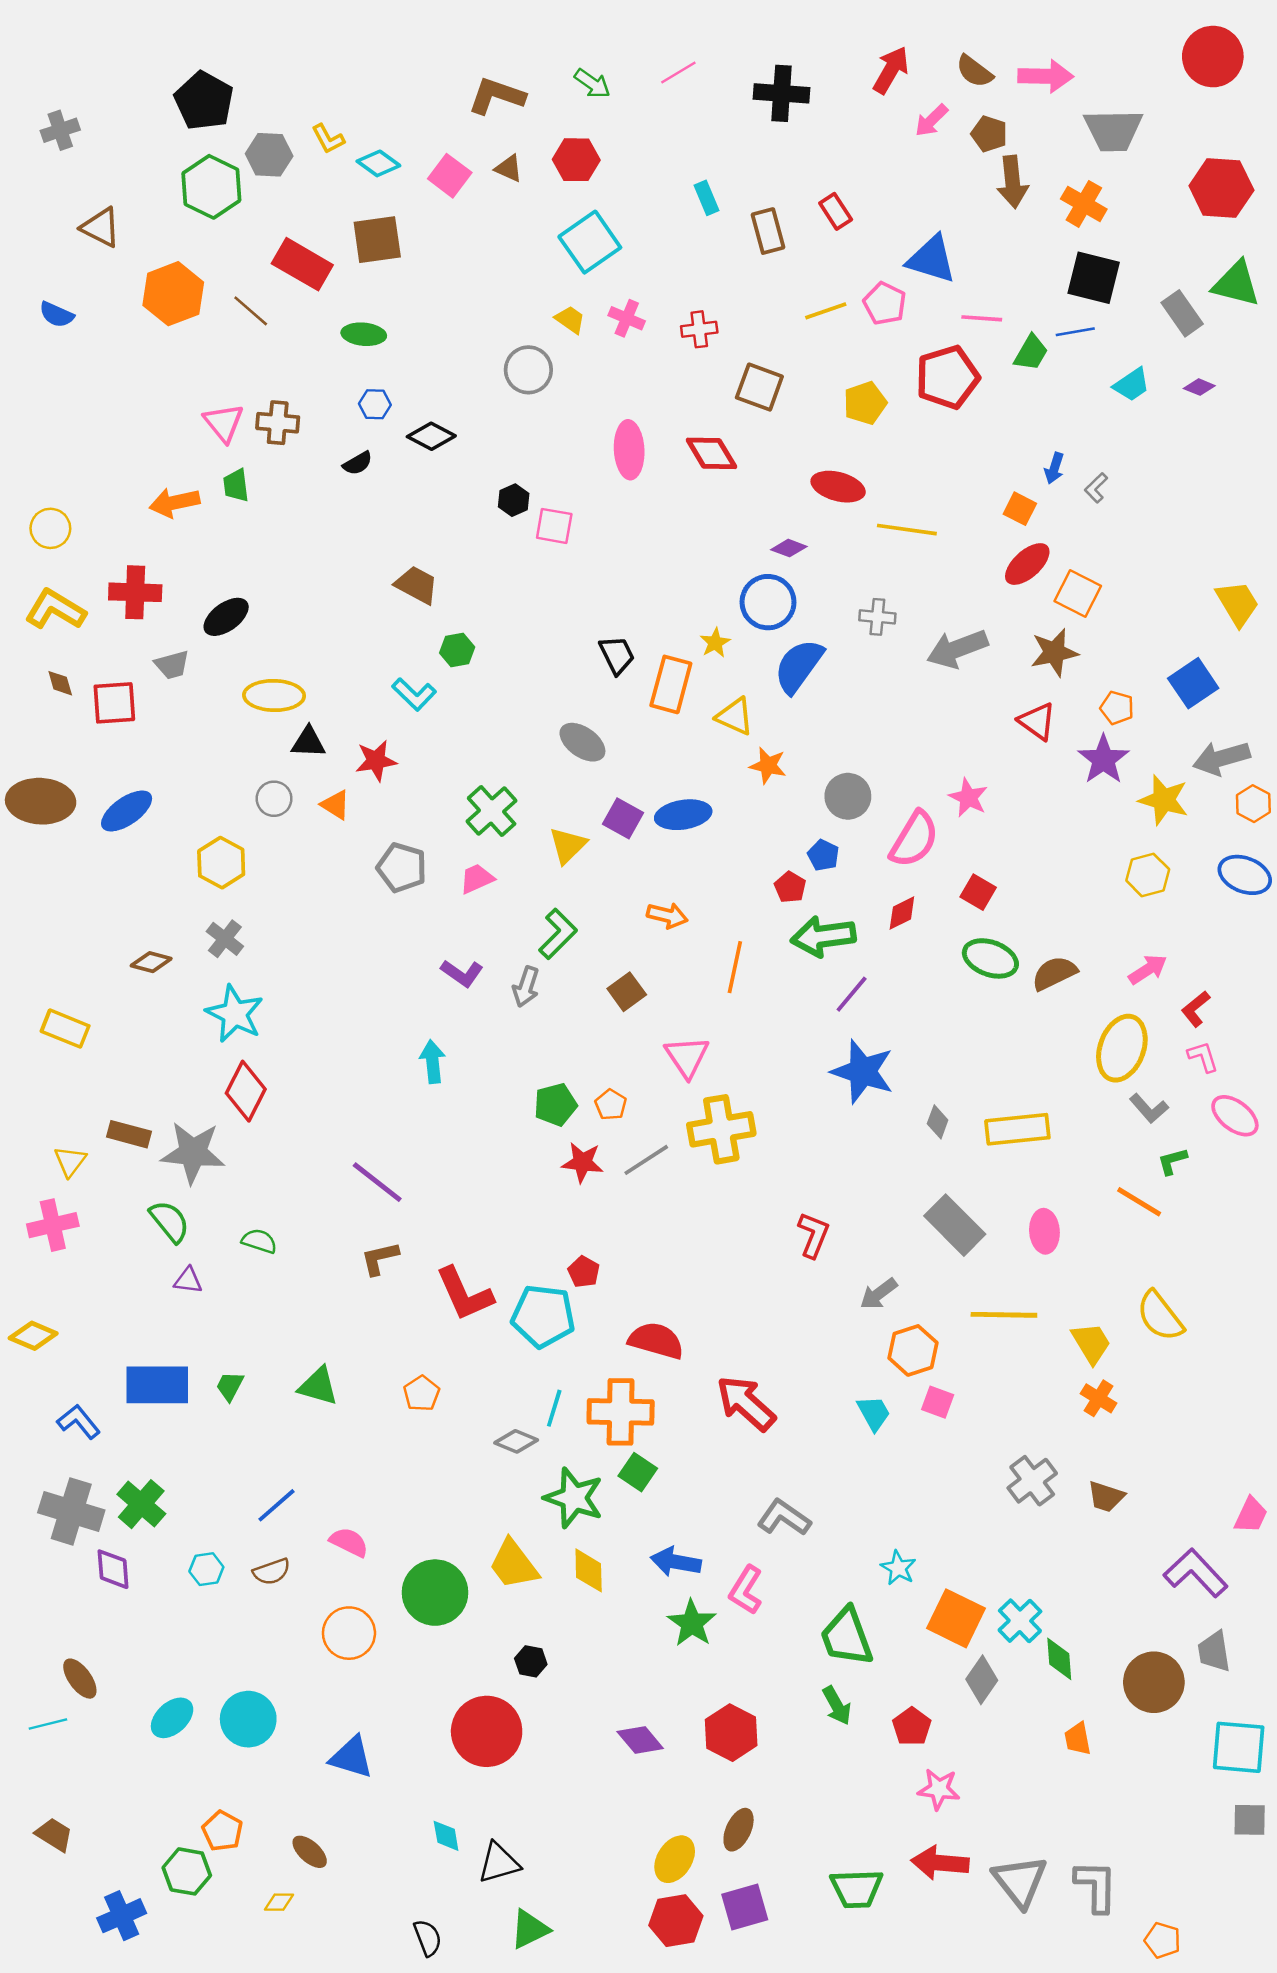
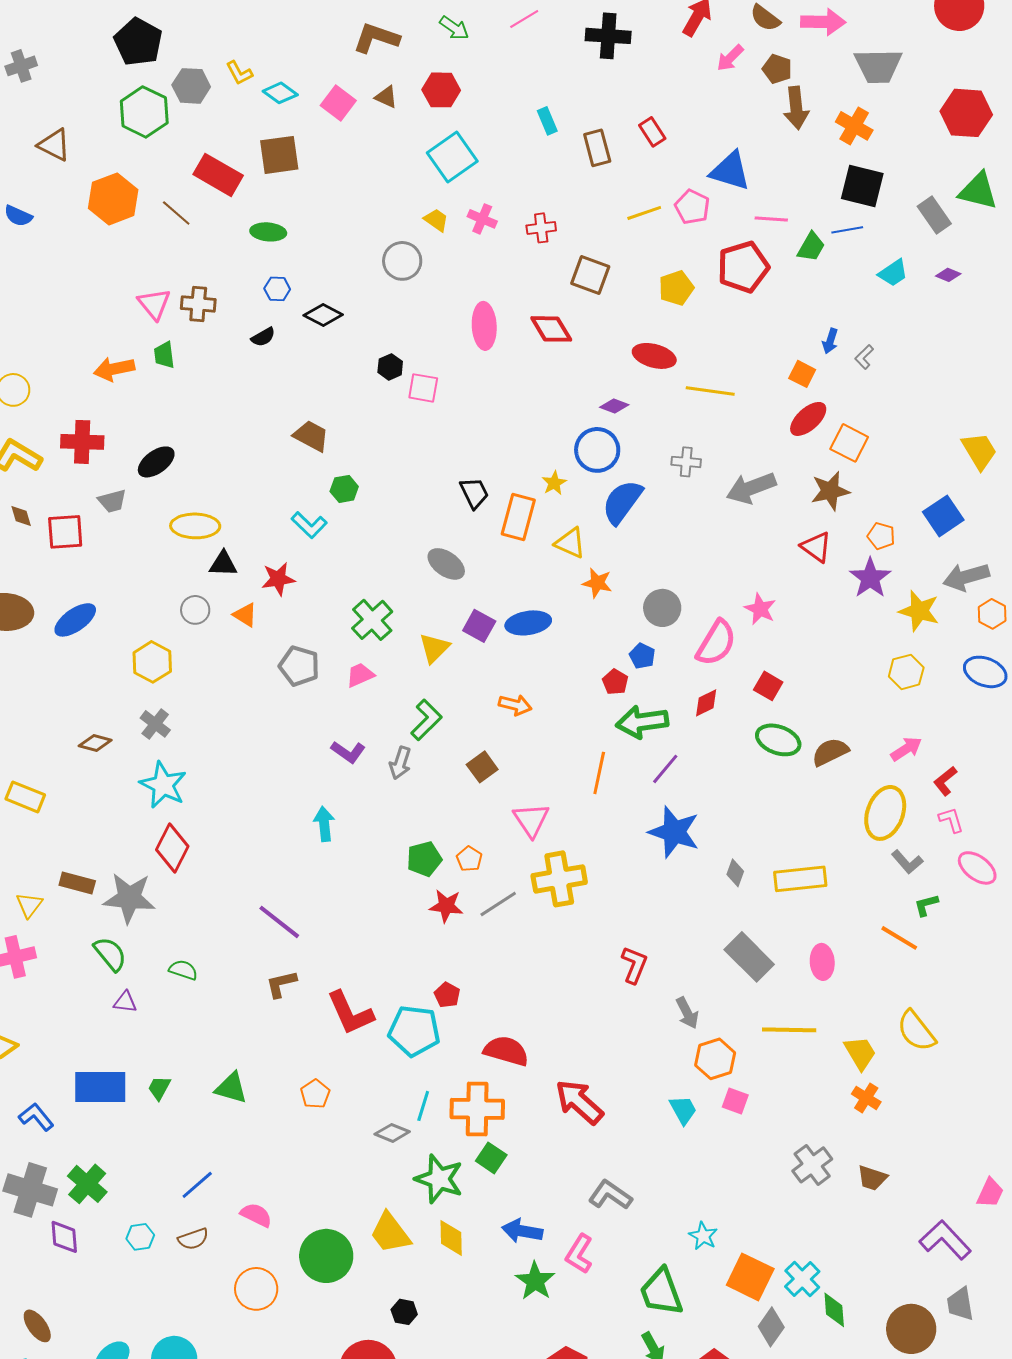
orange line: (735, 967) -> (599, 773), moved
gray arrow: (879, 1294) -> (687, 1013), turned -80

